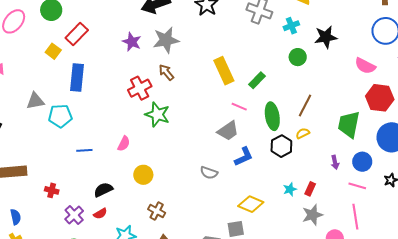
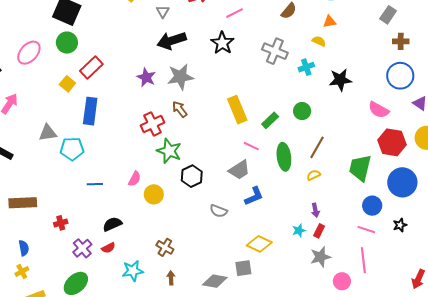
green circle: (298, 57) -> (302, 111), moved
black hexagon: (281, 146) -> (192, 176), moved
purple arrow: (335, 162) -> (315, 210), moved
yellow circle: (143, 175) -> (154, 194), moved
red cross: (52, 190) -> (61, 223), turned -32

